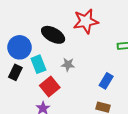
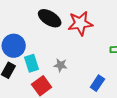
black ellipse: (53, 35) -> (50, 18), moved

